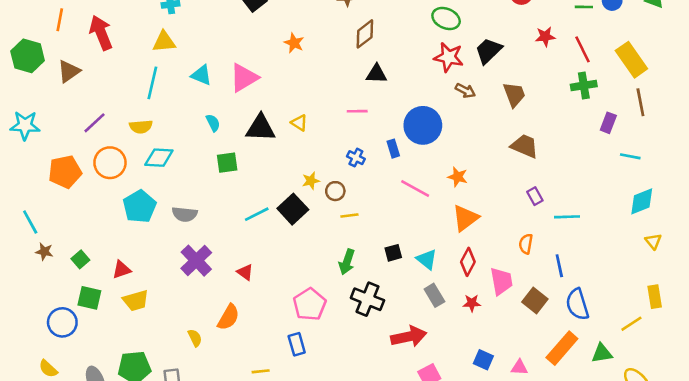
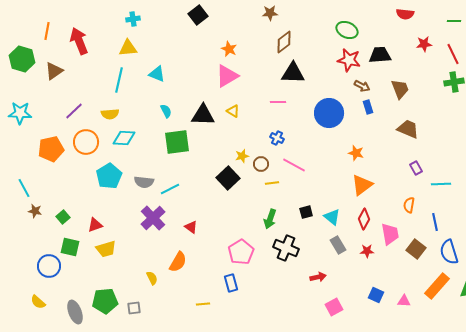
black trapezoid: (489, 51) -> (380, 55), turned 40
black triangle: (376, 74) -> (293, 73), size x1.4
pink triangle: (244, 78) -> (227, 76), moved
blue rectangle: (393, 149) -> (368, 107), moved
green square: (227, 163) -> (177, 142), size x1.5
pink line: (415, 188) -> (294, 165), moved
cyan line: (257, 214) -> (170, 189), moved
red arrow: (409, 337) -> (318, 277), size x0.6

